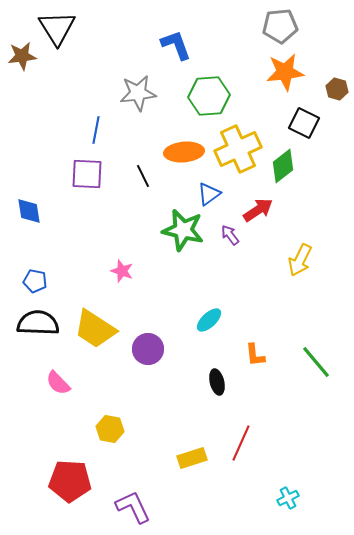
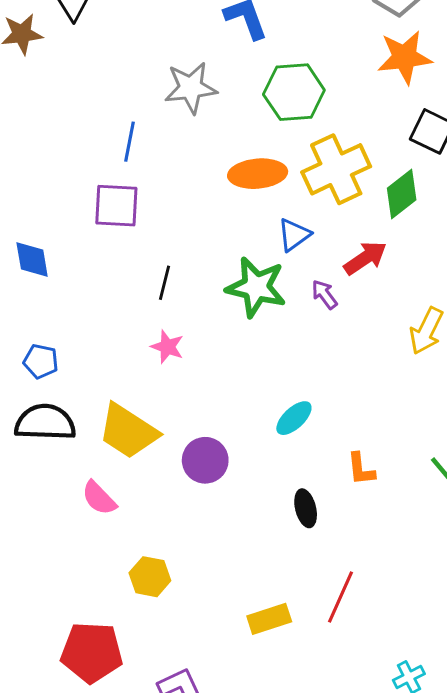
black line: (143, 176) -> (164, 283), moved, turned 40
pink semicircle: (58, 383) -> (99, 498), moved

